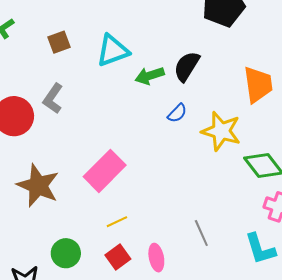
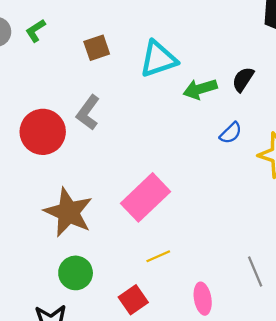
black semicircle: (187, 66) -> (243, 79), size x0.7
green circle: (66, 253) -> (76, 273), moved
red square: (118, 257) -> (133, 300), moved

